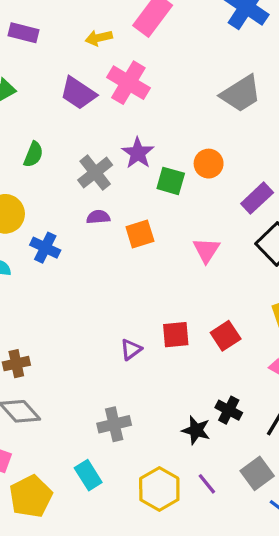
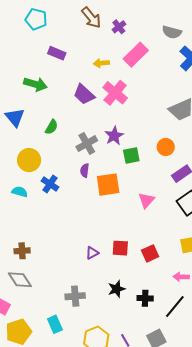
orange circle: (209, 164) -> (166, 147), moved
green square: (171, 181) -> (131, 156), turned -36
purple semicircle: (98, 217) -> (85, 170), turned -88
orange square: (140, 234) -> (108, 185), size x1.4
black cross: (229, 410) -> (145, 298), turned -35
black star: (196, 430) -> (117, 289), moved, turned 30

